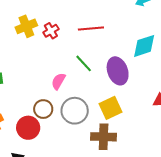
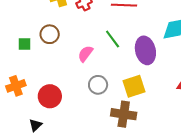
brown circle: (43, 109) -> (50, 34), moved
gray circle: (75, 111) -> (98, 85), size x0.7

